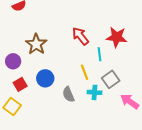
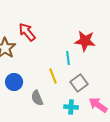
red arrow: (80, 36) -> (27, 32), moved
cyan cross: (95, 92) -> (71, 107), moved

